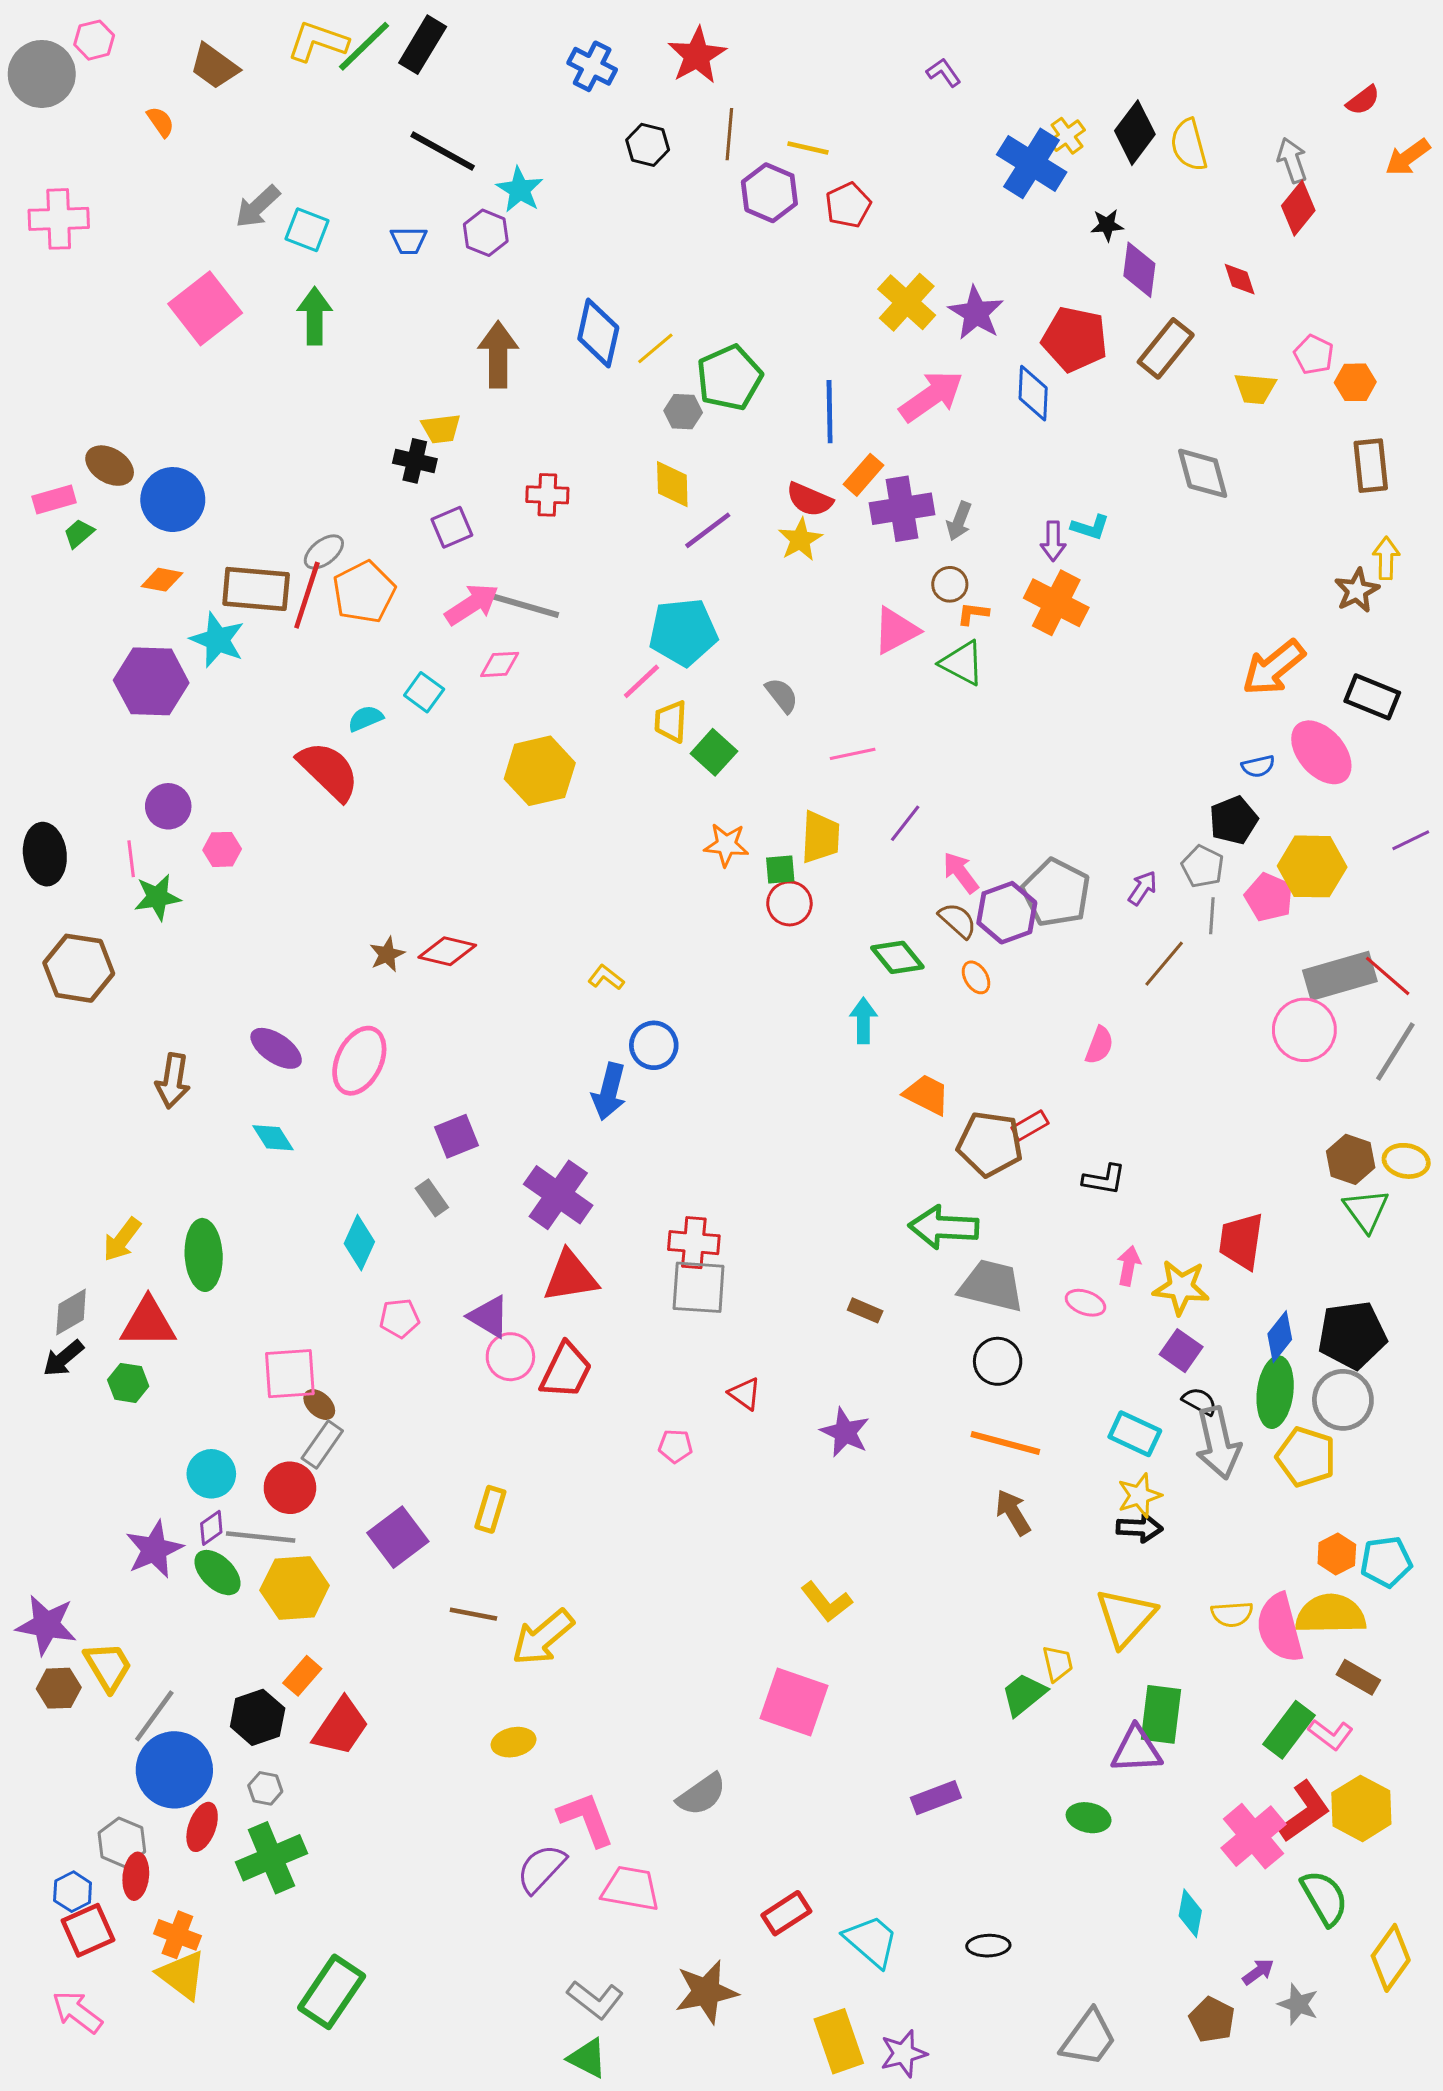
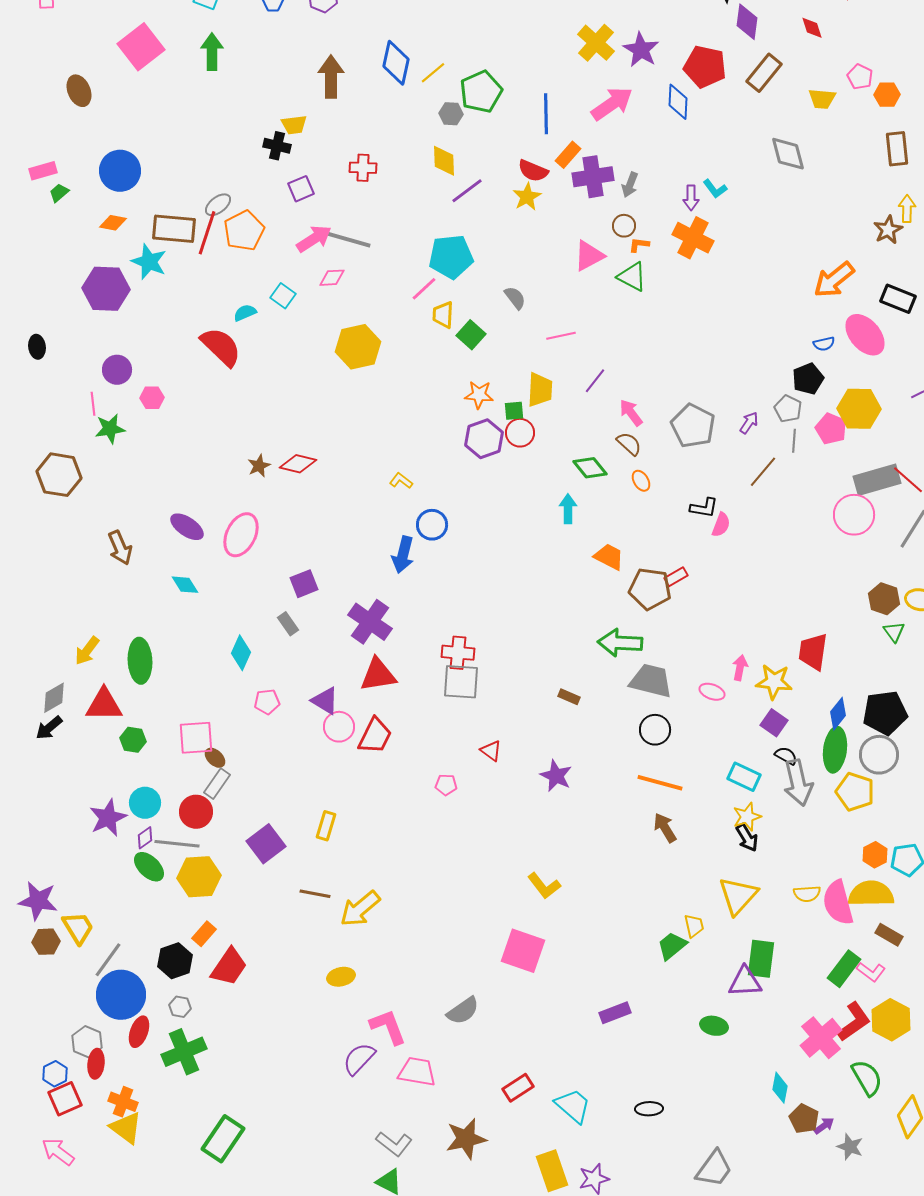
brown ellipse: (110, 466) -> (79, 91), moved, turned 36
cyan L-shape: (1090, 527) -> (715, 189), turned 35
black ellipse: (45, 854) -> (37, 347), moved, size x0.6
purple hexagon: (1007, 913) -> (484, 439), moved
brown arrow: (173, 1081) -> (120, 548), turned -32
black L-shape: (1104, 1179) -> (704, 508), moved
green triangle: (1366, 1210) -> (894, 632), size x0.7
green hexagon: (128, 1383) -> (133, 740), moved
black arrow: (1139, 1528) -> (747, 838), turned 56
purple star: (154, 1549) -> (108, 818), moved
brown pentagon: (1212, 2020) -> (804, 1119), moved

